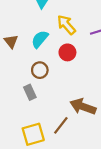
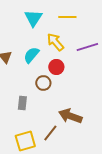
brown circle: (40, 70) -> (43, 83), moved
gray rectangle: (30, 92) -> (22, 103), turned 32

